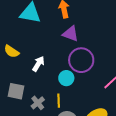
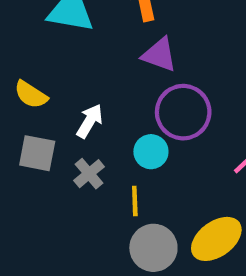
gray square: (16, 91) -> (37, 153), moved
gray cross: (38, 103) -> (89, 174), moved

